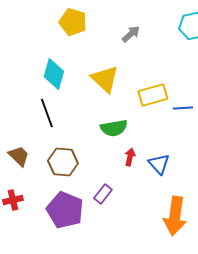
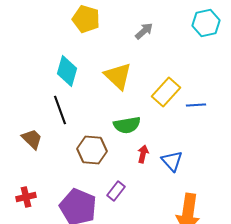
yellow rectangle: (153, 95) -> (166, 92), turned -32
brown trapezoid: (19, 156) -> (32, 139), moved
brown hexagon: (63, 162) -> (92, 150), moved

